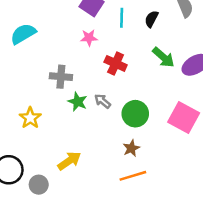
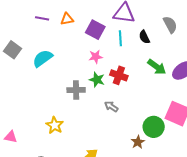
black semicircle: (151, 19) -> (144, 37), turned -48
green star: (78, 102) -> (97, 80), moved
green circle: (135, 114) -> (154, 127), moved

